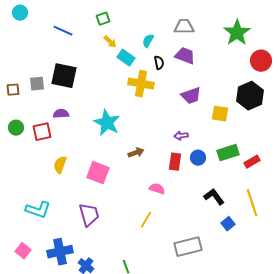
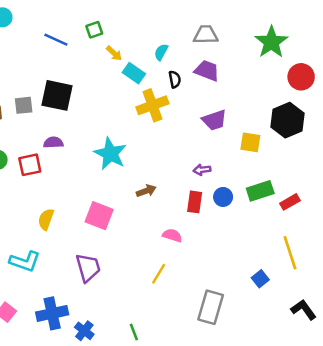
green square: (103, 19) -> (94, 30), moved
yellow cross: (141, 84) -> (152, 105), turned -30
yellow semicircle: (60, 165) -> (46, 219), moved
black L-shape: (214, 197) -> (304, 310), moved
gray rectangle: (188, 247) -> (211, 307), turned -60

